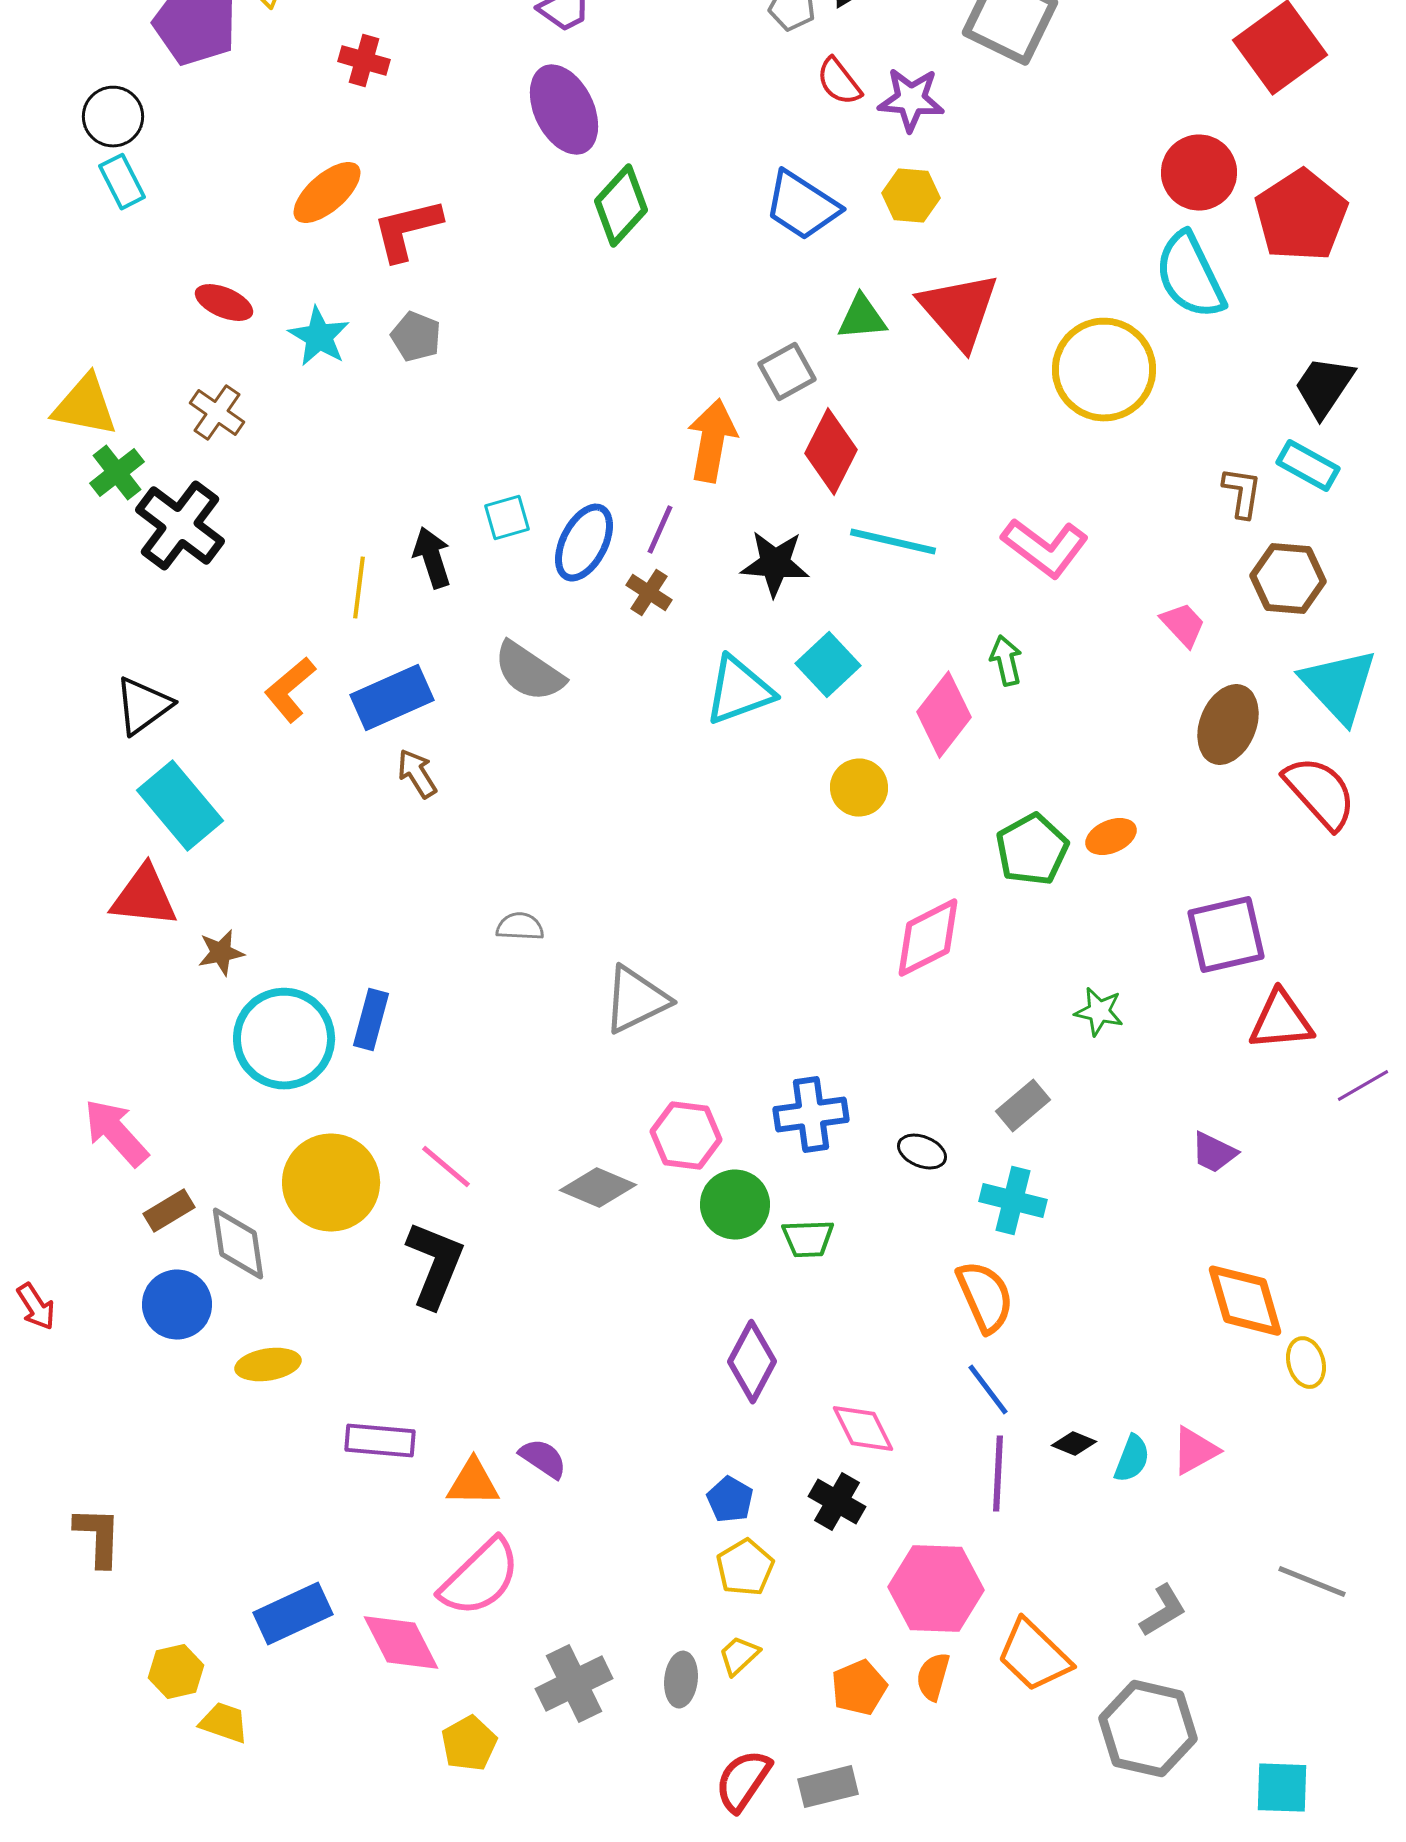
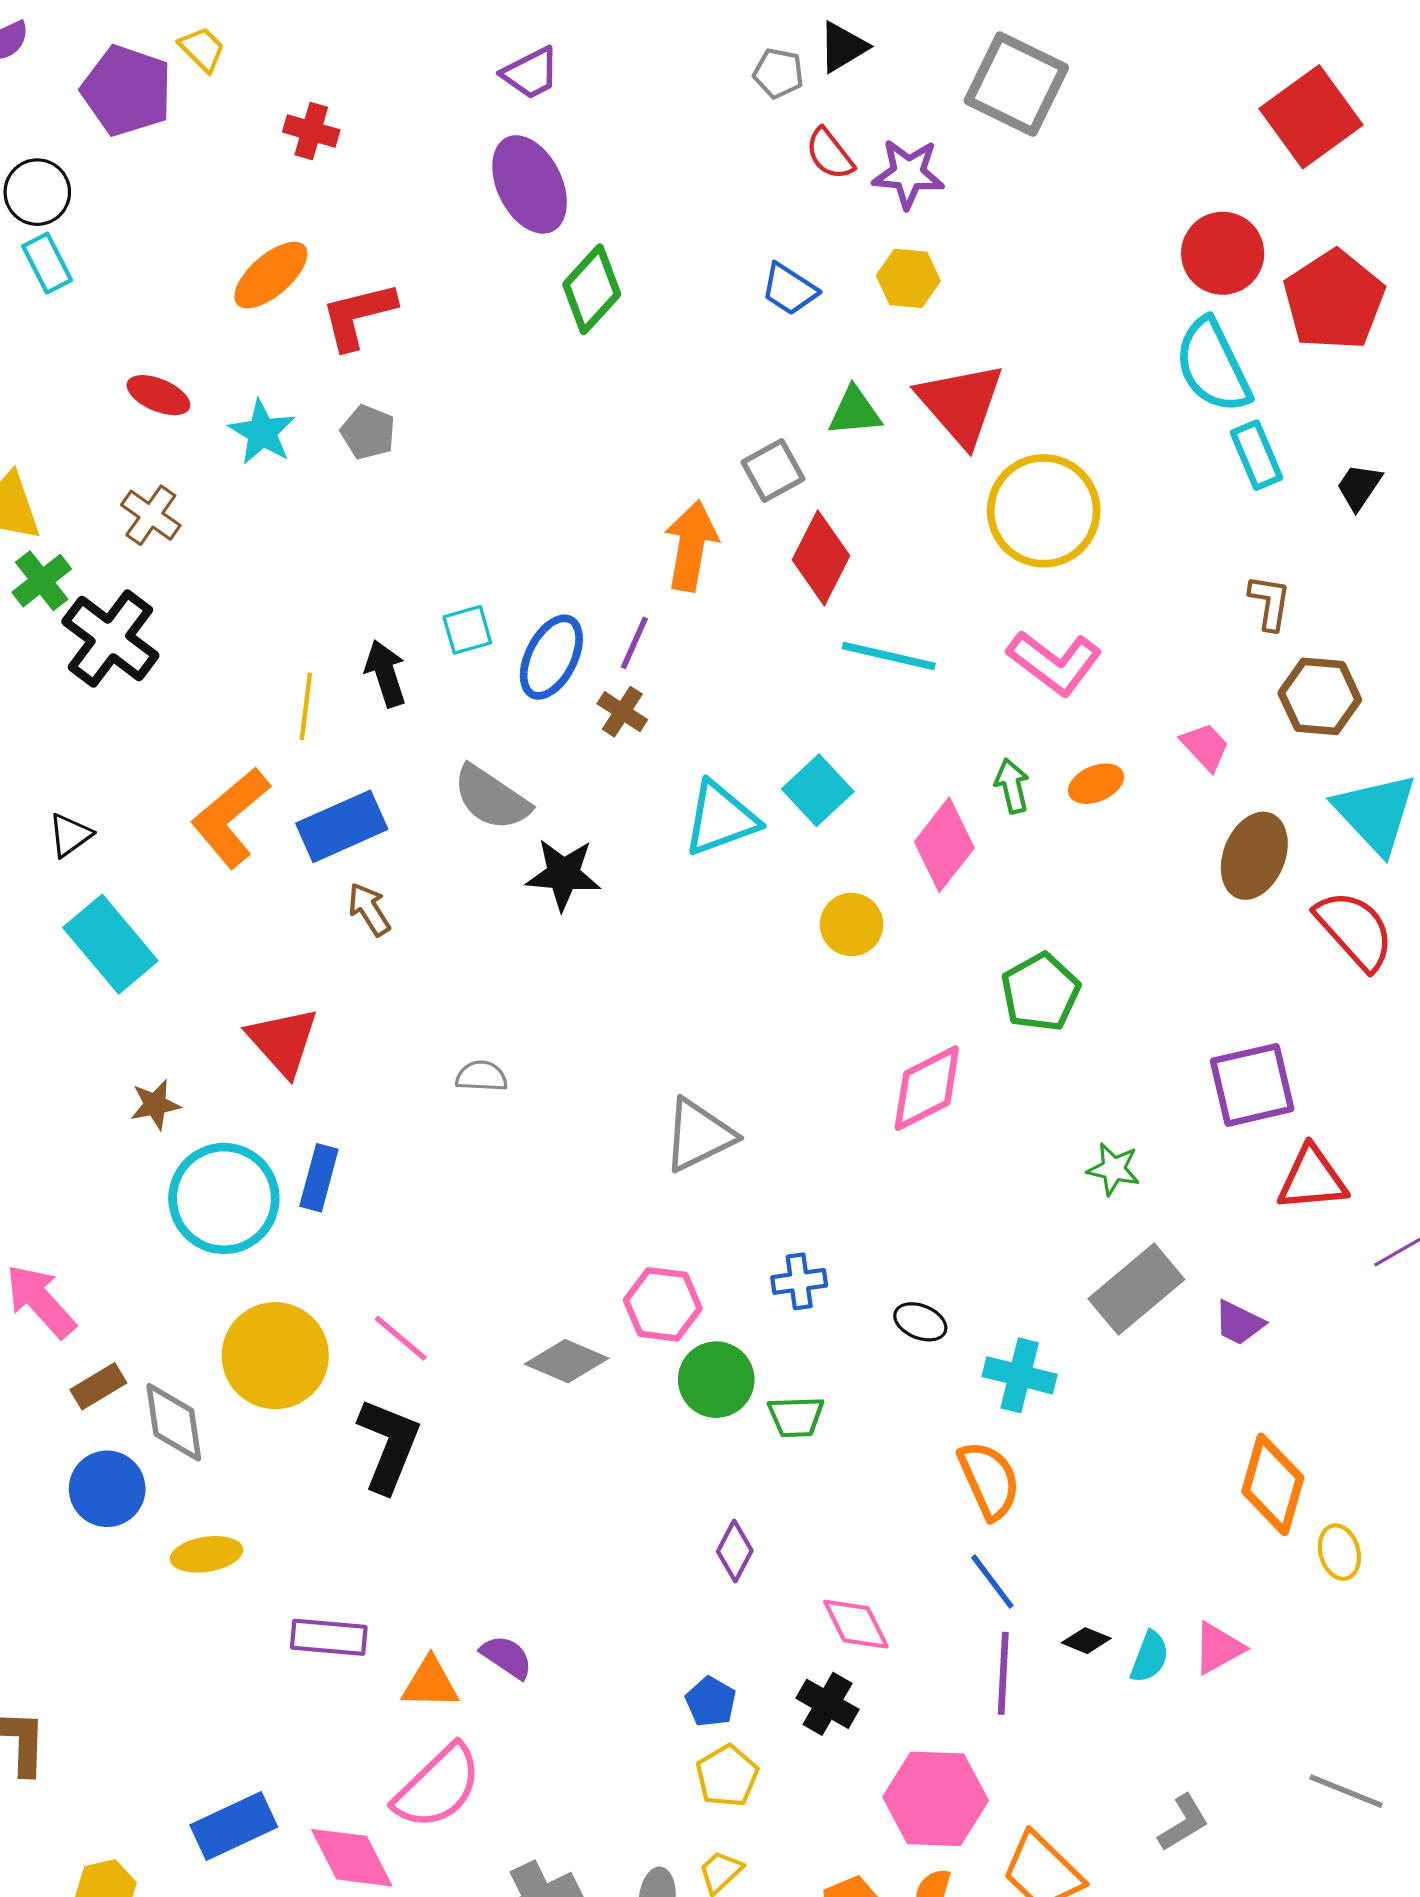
blue trapezoid: (802, 206) -> (789, 289), size x0.7
yellow circle: (1104, 370) -> (1044, 511), moved
black trapezoid: (1324, 387) -> (1359, 487), size x0.7
cyan rectangle: (1308, 466) -> (1256, 455), moved, turned 38
black star: (775, 564) -> (563, 874), moved
orange L-shape: (290, 690) -> (230, 818), size x1.4
black triangle: (143, 706) -> (70, 835), size x0.7
orange ellipse: (1111, 837) -> (1096, 784), moved
red triangle: (144, 897) -> (283, 1041), moved, turned 42
gray triangle: (636, 1000) -> (699, 1135), moved
gray rectangle: (1023, 1106) -> (1136, 1289), moved, size x1.6
blue cross: (811, 1115) -> (799, 1281), size x0.7
orange diamond: (1245, 1301) -> (1273, 1484), turned 32
purple diamond: (752, 1362) -> (735, 1551), size x0.7

